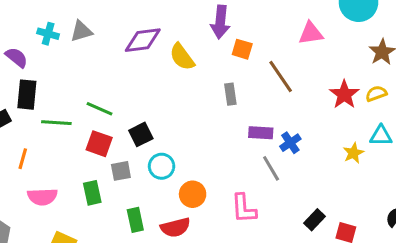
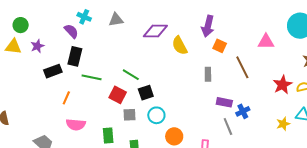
cyan cross: (48, 34) -> (84, 17), moved
green line: (99, 109) -> (131, 75), moved
green rectangle: (92, 193) -> (108, 135), moved

